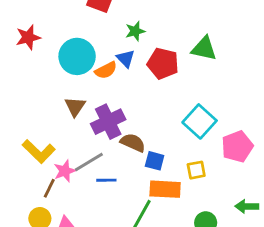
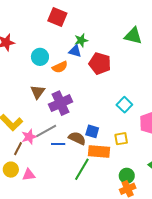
green triangle: (204, 49) -> (133, 36), moved
cyan circle: (77, 56) -> (40, 57), size x0.7
blue triangle: (126, 58) -> (75, 51), moved, turned -32
cyan square: (200, 121) -> (124, 105), size x0.7
brown semicircle: (133, 143) -> (77, 138), moved

